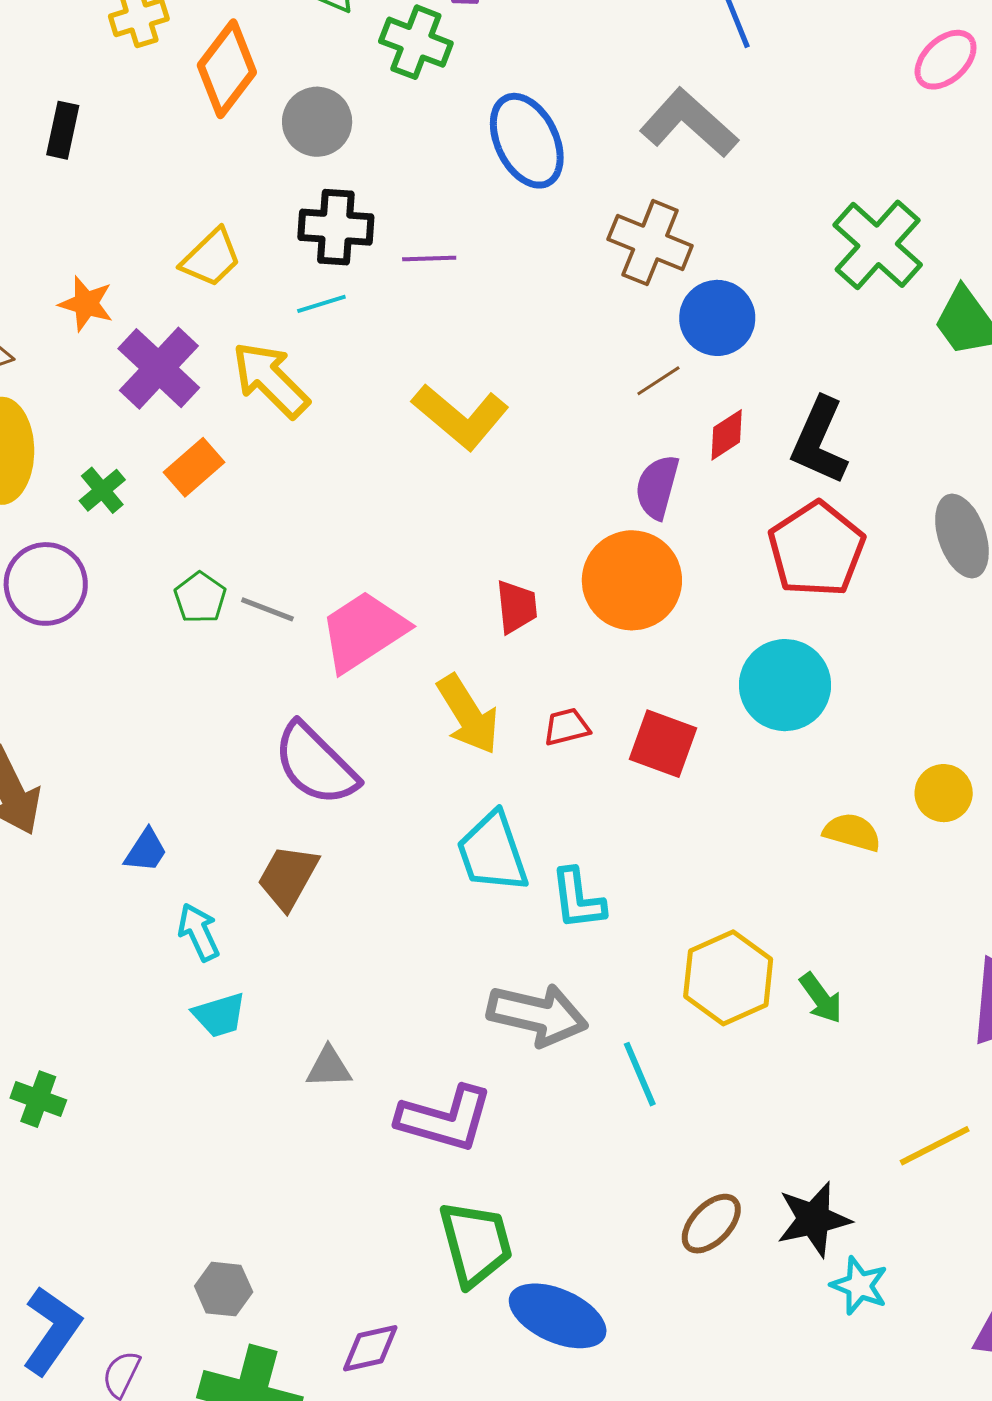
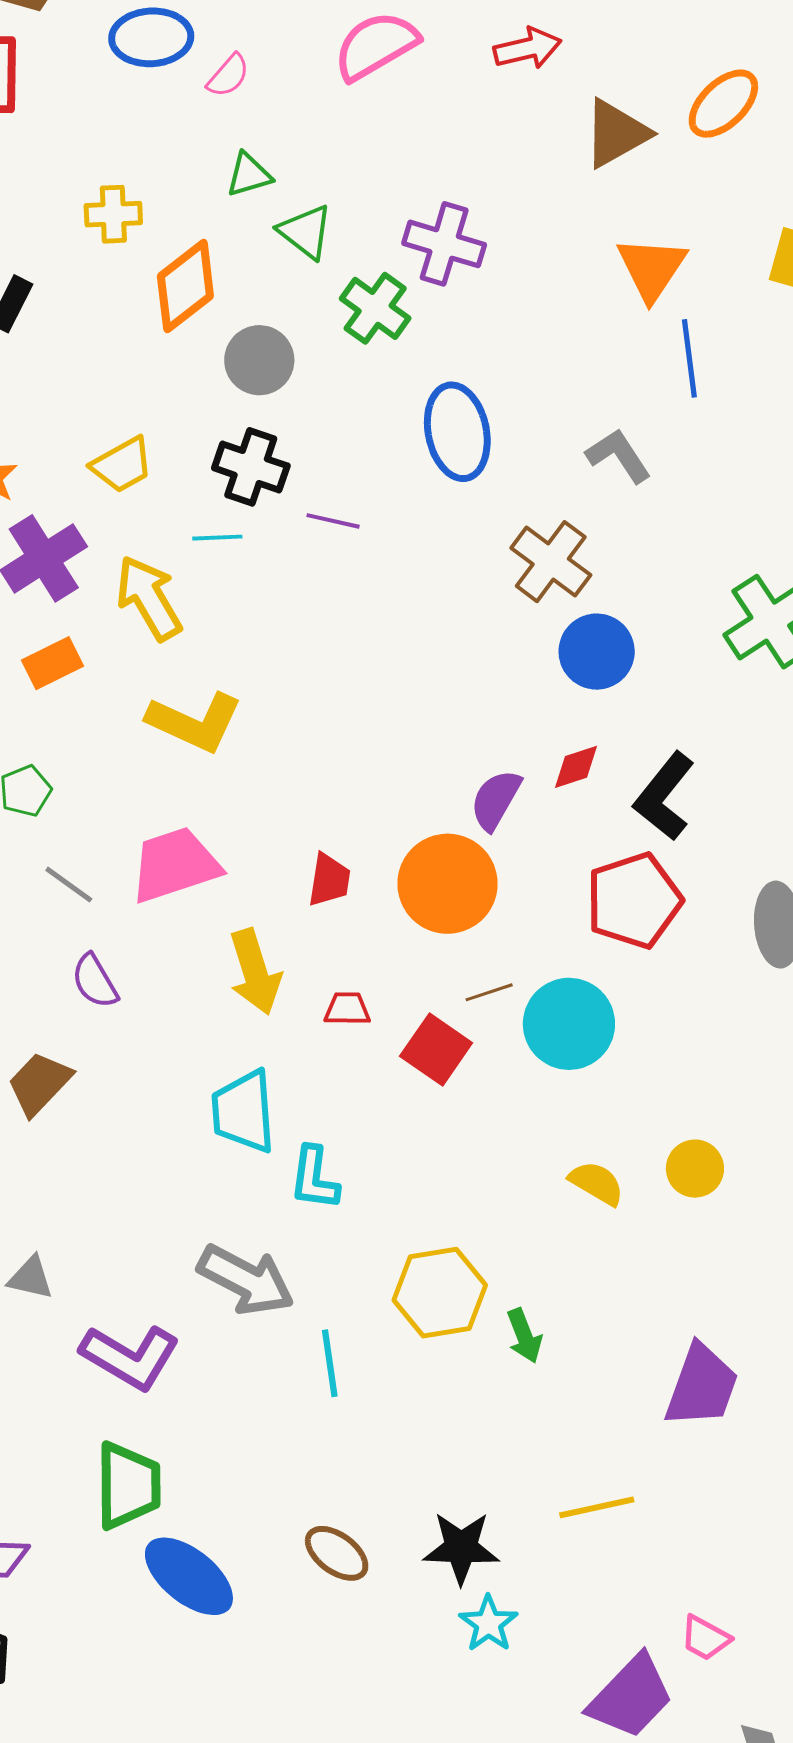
gray L-shape: (689, 123) -> (619, 456), size x0.7
brown line: (658, 381) -> (489, 992), moved
yellow L-shape: (460, 417) -> (195, 722), moved, turned -30
gray line: (267, 609) -> (69, 885), moved
purple semicircle: (315, 764) -> (95, 981), size x0.6
brown ellipse: (711, 1224) -> (337, 1553), moved, turned 68

